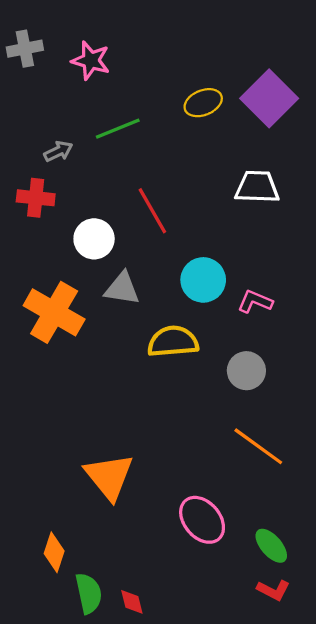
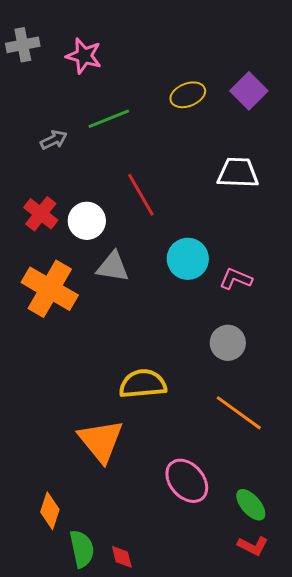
purple square: (269, 98) -> (249, 91), size x0.7
red cross: (36, 198) -> (41, 214), moved, turned 32
yellow semicircle: (173, 342) -> (143, 384), moved

